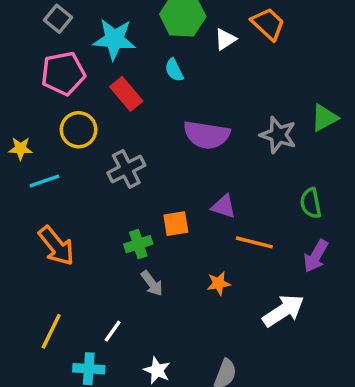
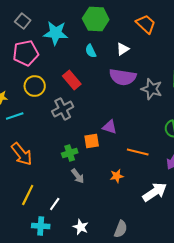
white triangle: (225, 39) -> (123, 49), moved
red rectangle: (126, 94) -> (72, 80), moved
purple semicircle: (207, 135) -> (123, 77), moved
purple triangle: (224, 207) -> (110, 127), moved
yellow line: (51, 331) -> (28, 195), moved

